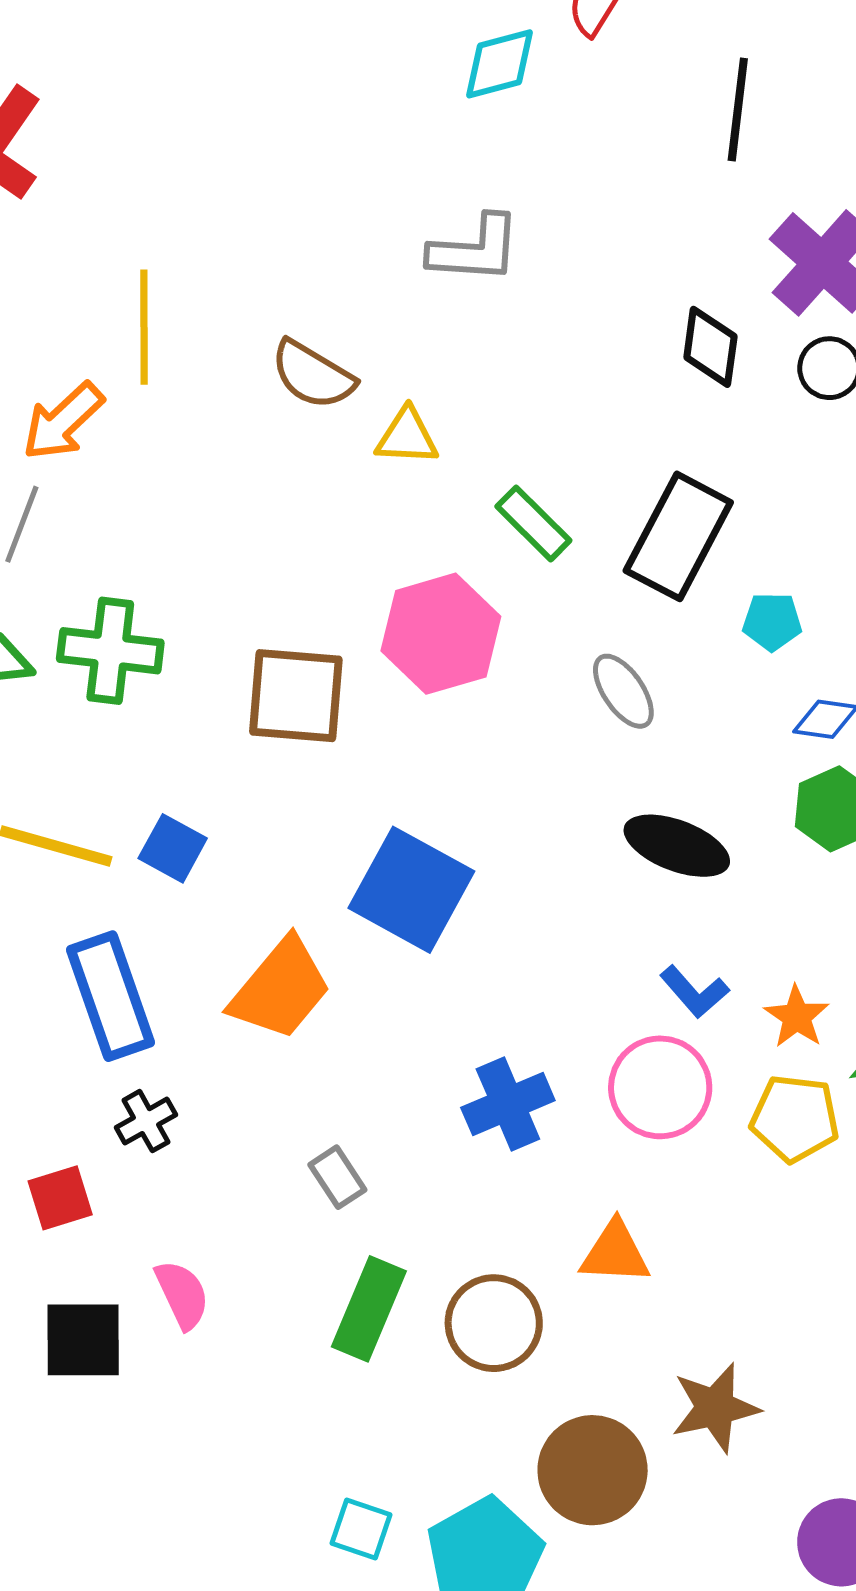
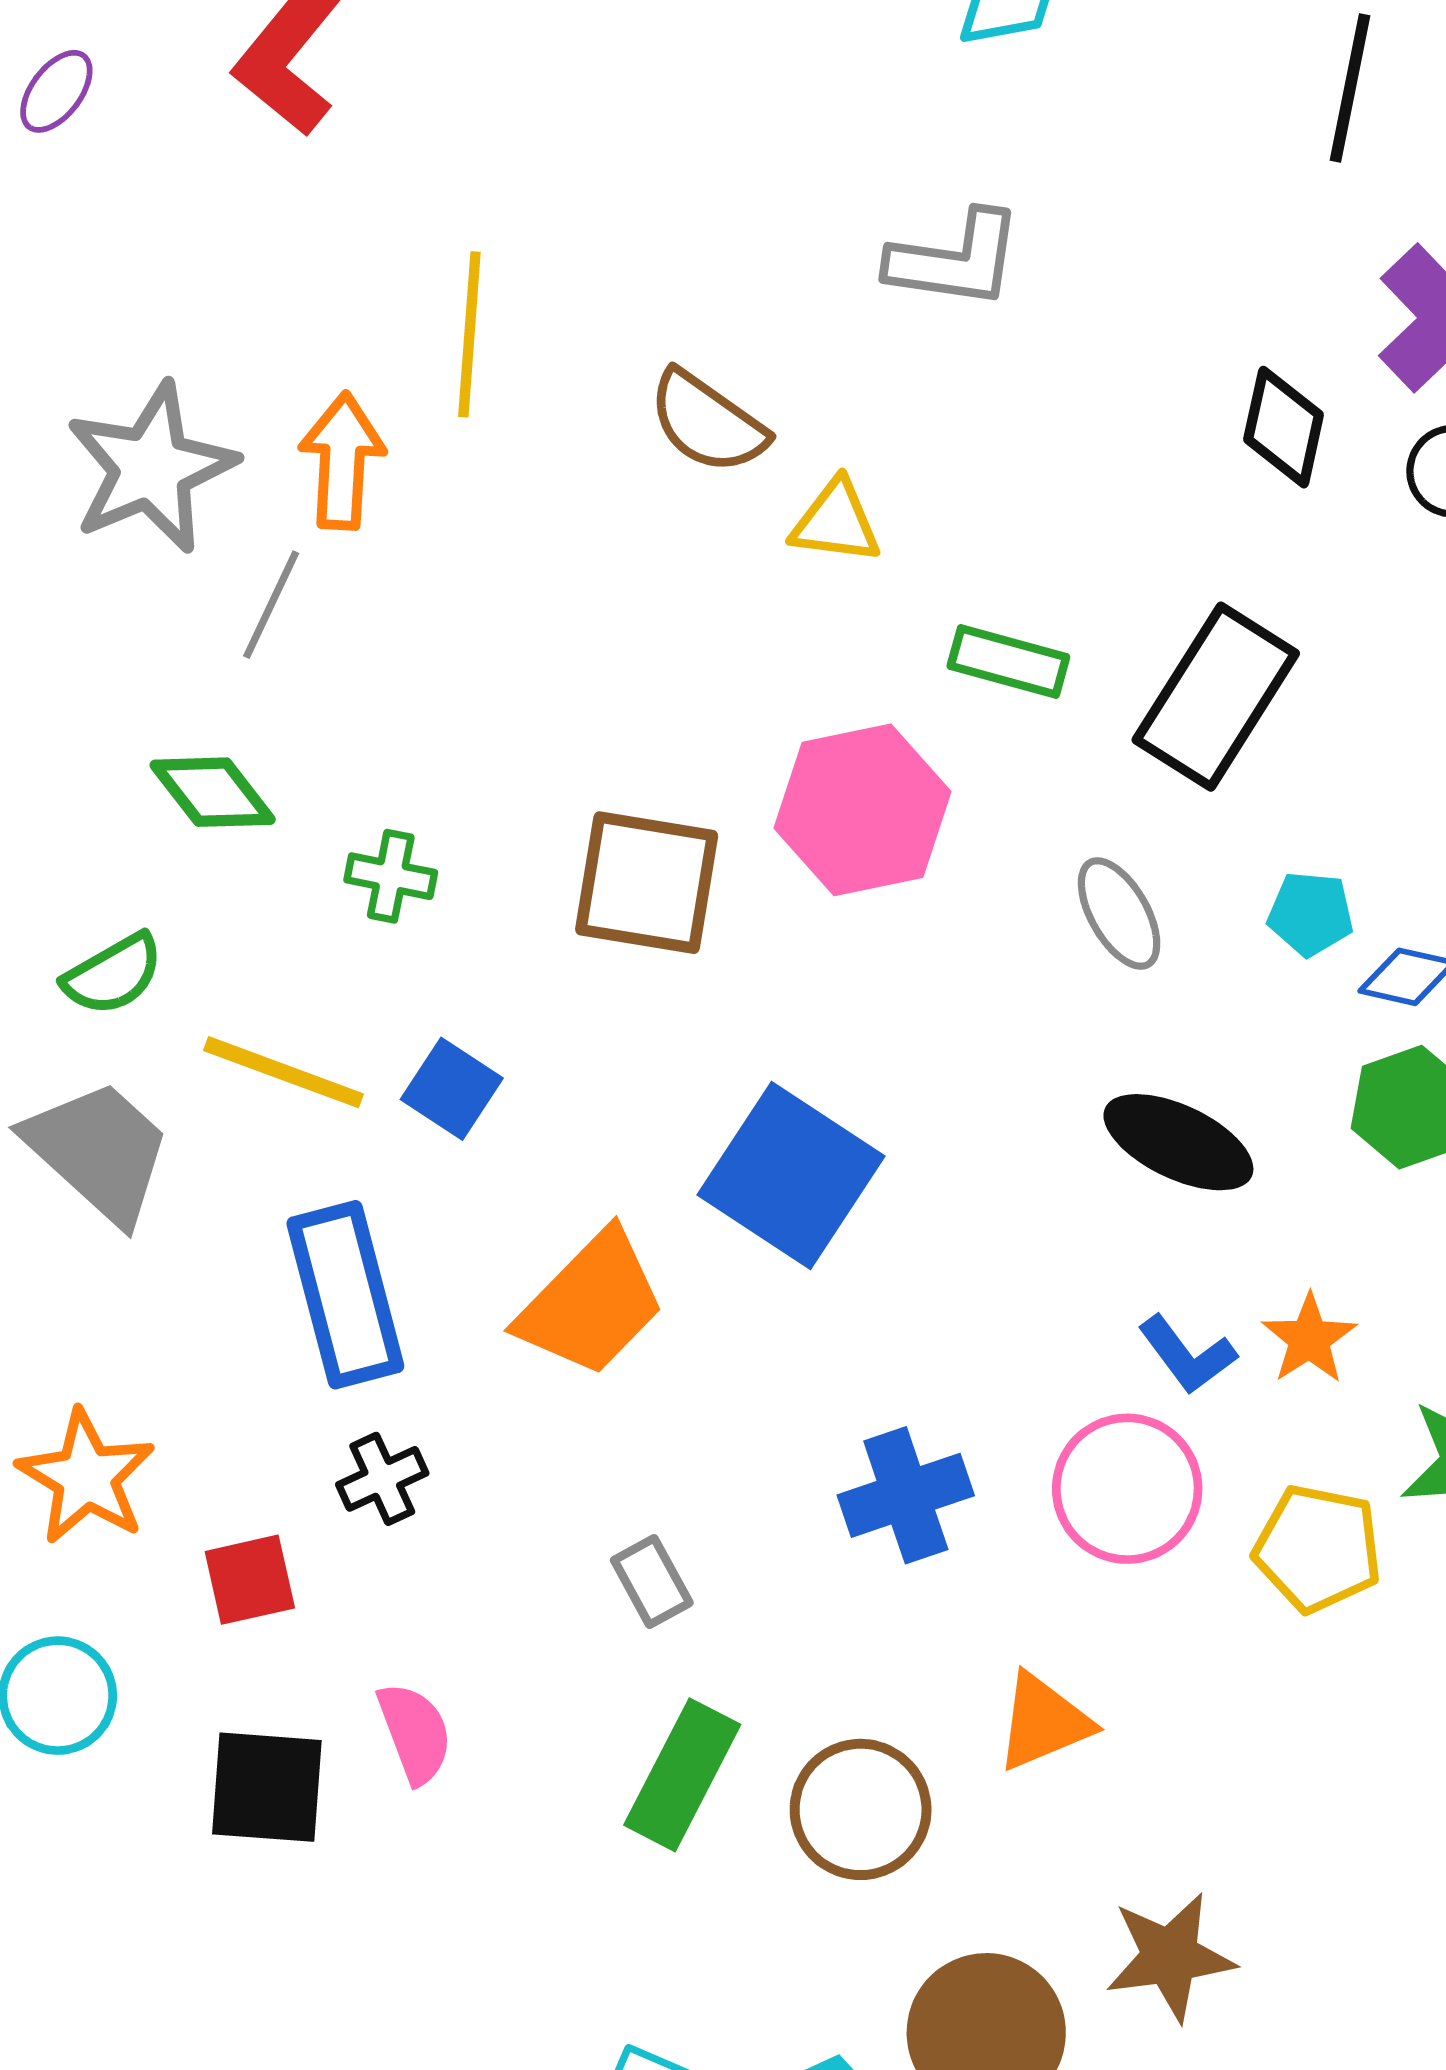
orange arrow: (63, 421) -> (342, 461), turned 132
green rectangle: (533, 523) -> (1008, 661), turned -34
cyan pentagon: (772, 622) -> (1311, 914), moved
green cross: (110, 651) -> (391, 876), moved, size x0.6
orange star: (797, 1017) -> (1309, 1339), moved
orange triangle: (615, 1253) -> (1043, 1722), turned -30

